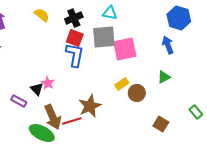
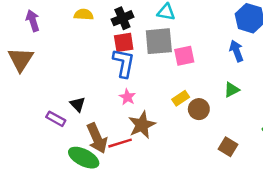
yellow semicircle: (42, 15) -> (84, 15), turned -35
red square: (75, 38) -> (124, 42), turned -30
pink square: (125, 49) -> (184, 56), size x0.7
pink star: (48, 83) -> (127, 97), moved

